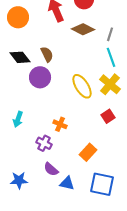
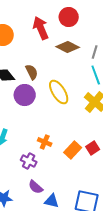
yellow ellipse: (82, 86) -> (59, 92), moved
red square: (108, 116) -> (93, 148), moved
orange rectangle: (88, 152) -> (73, 150), moved

